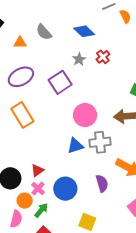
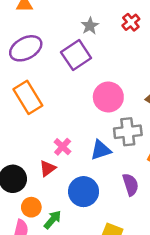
gray star: (79, 59) -> (90, 26), moved
blue triangle: (75, 146) -> (101, 150), moved
pink cross: (38, 188) -> (63, 147), moved

